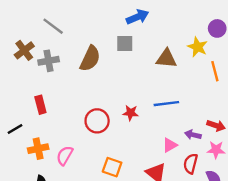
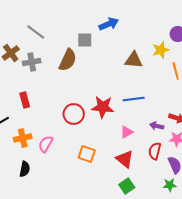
gray square: (125, 43) -> (85, 40), moved
yellow star: (198, 47) -> (161, 50), turned 30
red star: (131, 113) -> (103, 107), size x1.6
pink triangle: (170, 145) -> (127, 132), moved

